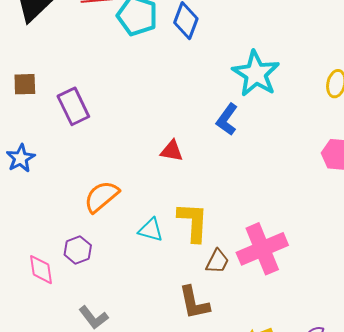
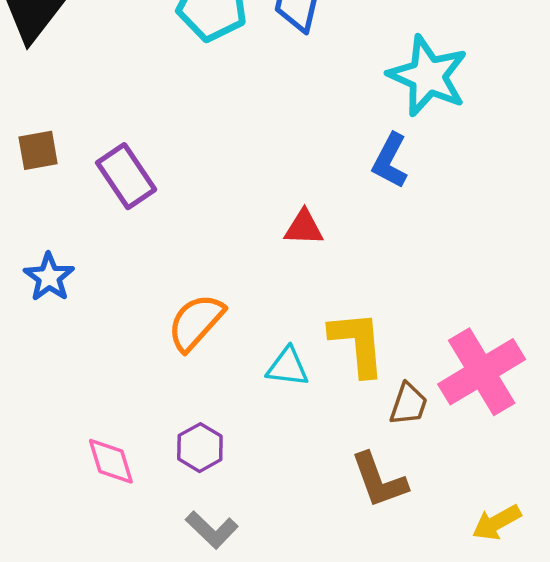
purple hexagon: (78, 250) -> (200, 448), moved

